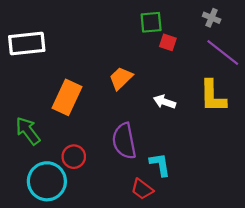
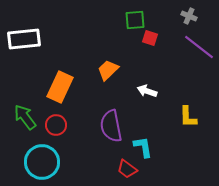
yellow L-shape: (213, 96) -> (188, 117), moved, size x0.7
red circle: (74, 157) -> (56, 125), moved

